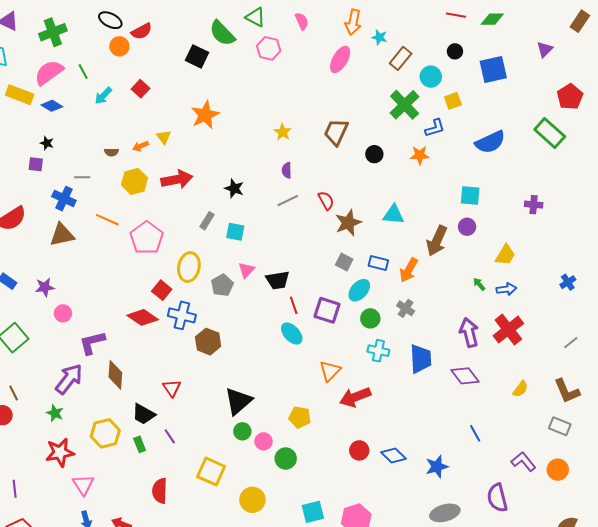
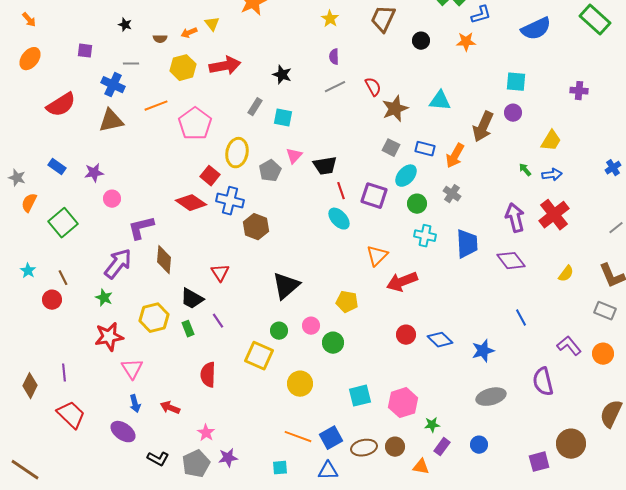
black star: (47, 143) -> (125, 25), moved
orange line: (107, 220) -> (156, 106), turned -45
green circle: (242, 431) -> (279, 331), moved

